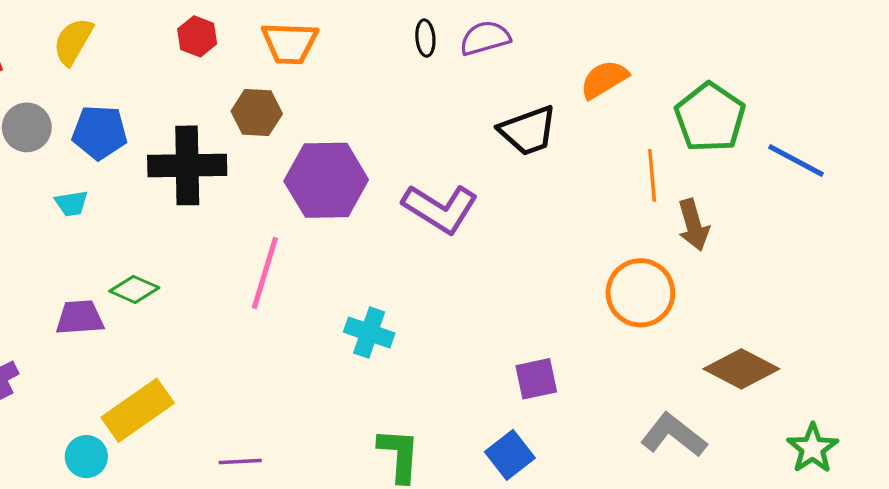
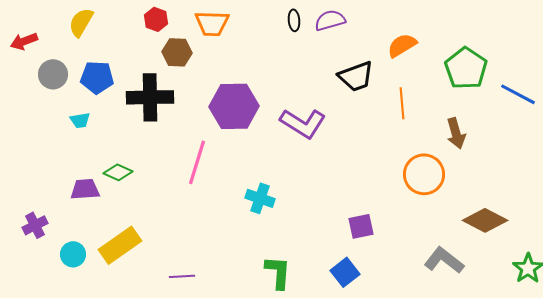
brown hexagon: (257, 112) -> (177, 52), moved
orange line: (652, 175) -> (402, 103), moved
cyan circle: (86, 457) -> (73, 254), moved

